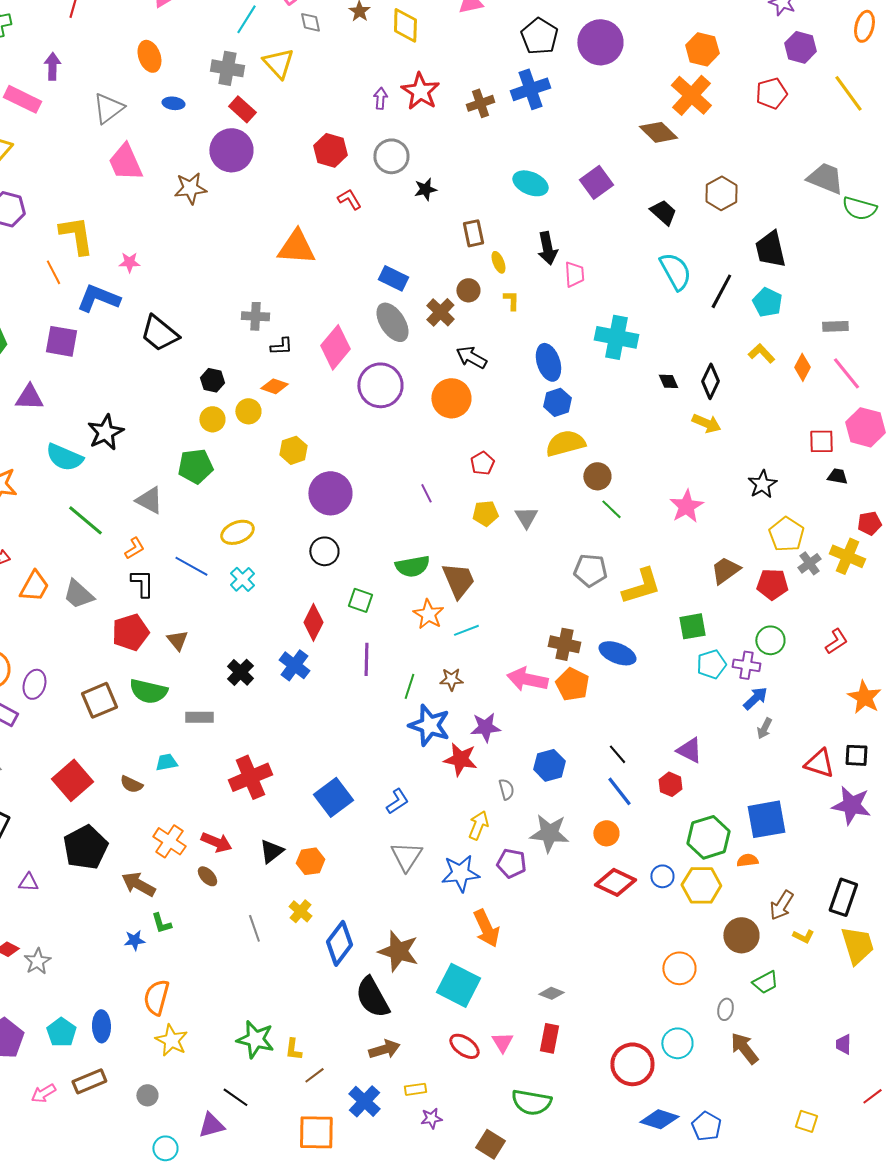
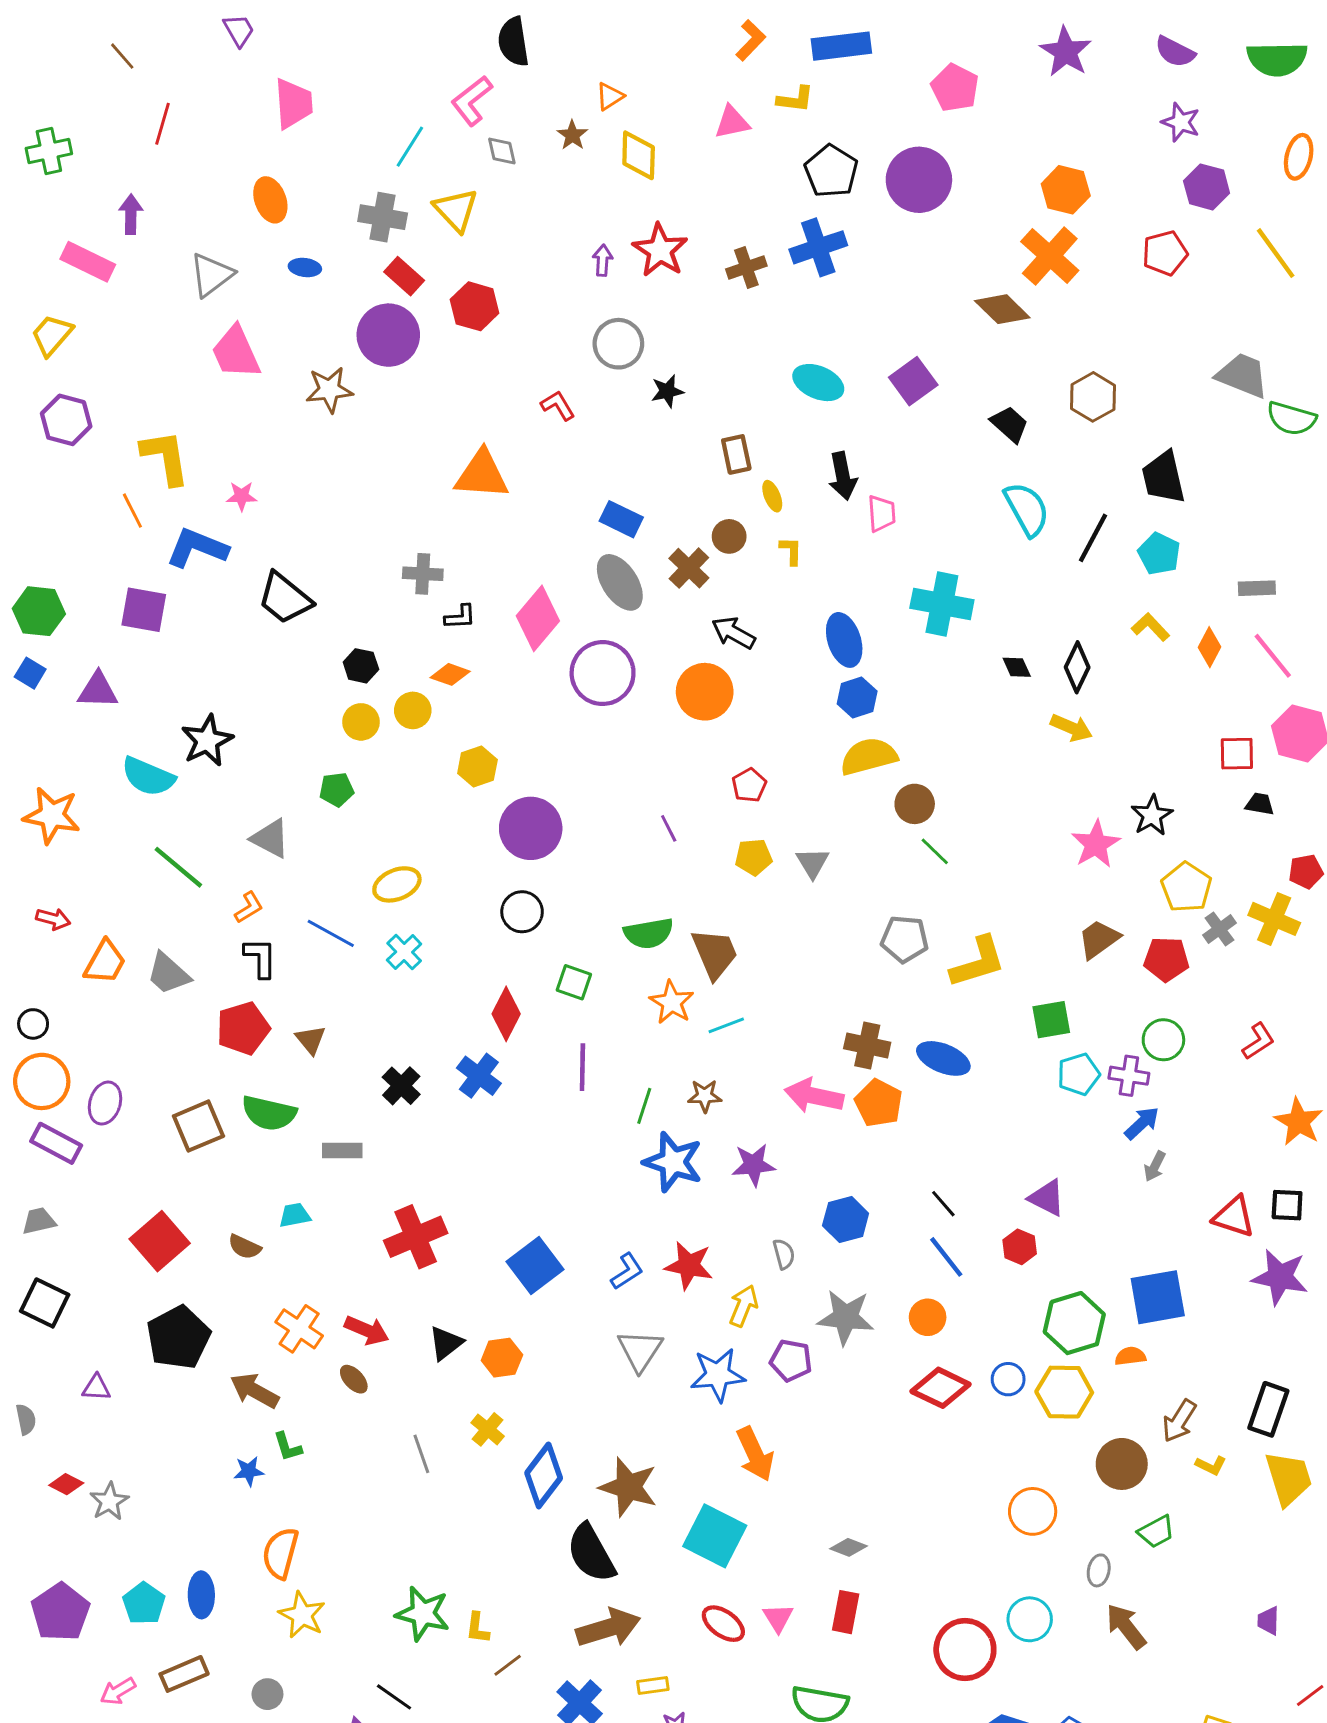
red hexagon: (330, 150) -> (475, 306), moved
green pentagon: (195, 466) -> (337, 790), size x0.7
pink star: (686, 506) -> (1096, 844), moved
red star: (460, 759) -> (689, 1266), moved
brown arrow: (384, 1049) -> (608, 1628), size x1.4

